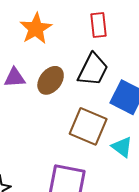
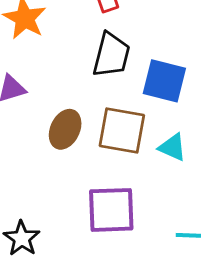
brown ellipse: (51, 80) -> (65, 129), moved

